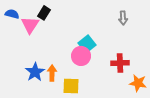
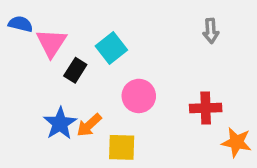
black rectangle: (44, 13) -> (75, 70), moved
cyan square: (87, 44) -> (111, 48), moved
orange arrow: (52, 73) -> (89, 125), turned -133

